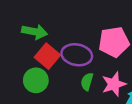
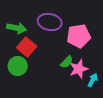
purple ellipse: (77, 55) -> (50, 22), moved
green semicircle: (87, 82) -> (67, 62), moved, turned -152

